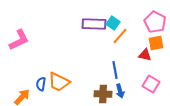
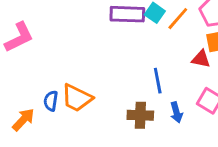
orange line: (120, 36) -> (178, 19), moved
blue arrow: (120, 91) -> (176, 112), moved

